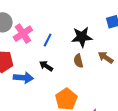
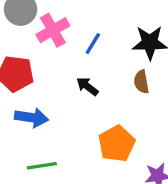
blue arrow: (23, 78) -> (32, 118), moved

